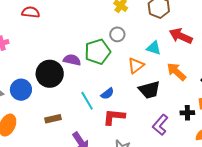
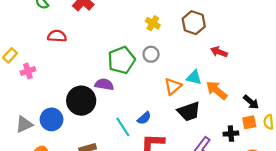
red arrow: (181, 36) -> (219, 52), size x0.7
cyan triangle: (154, 48) -> (194, 78), moved
green pentagon: (98, 52) -> (121, 60), moved

